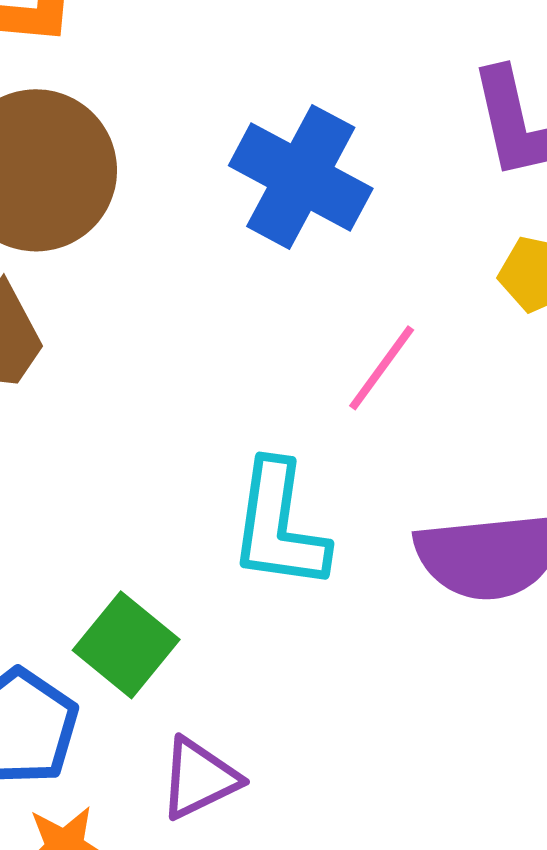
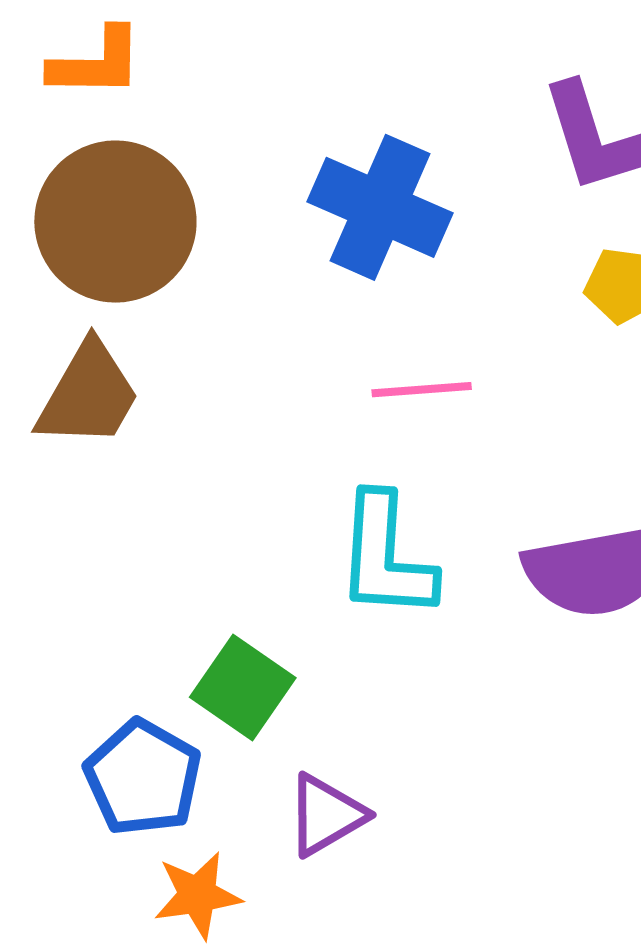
pink line: (382, 368) -> (422, 390), moved, turned 54

